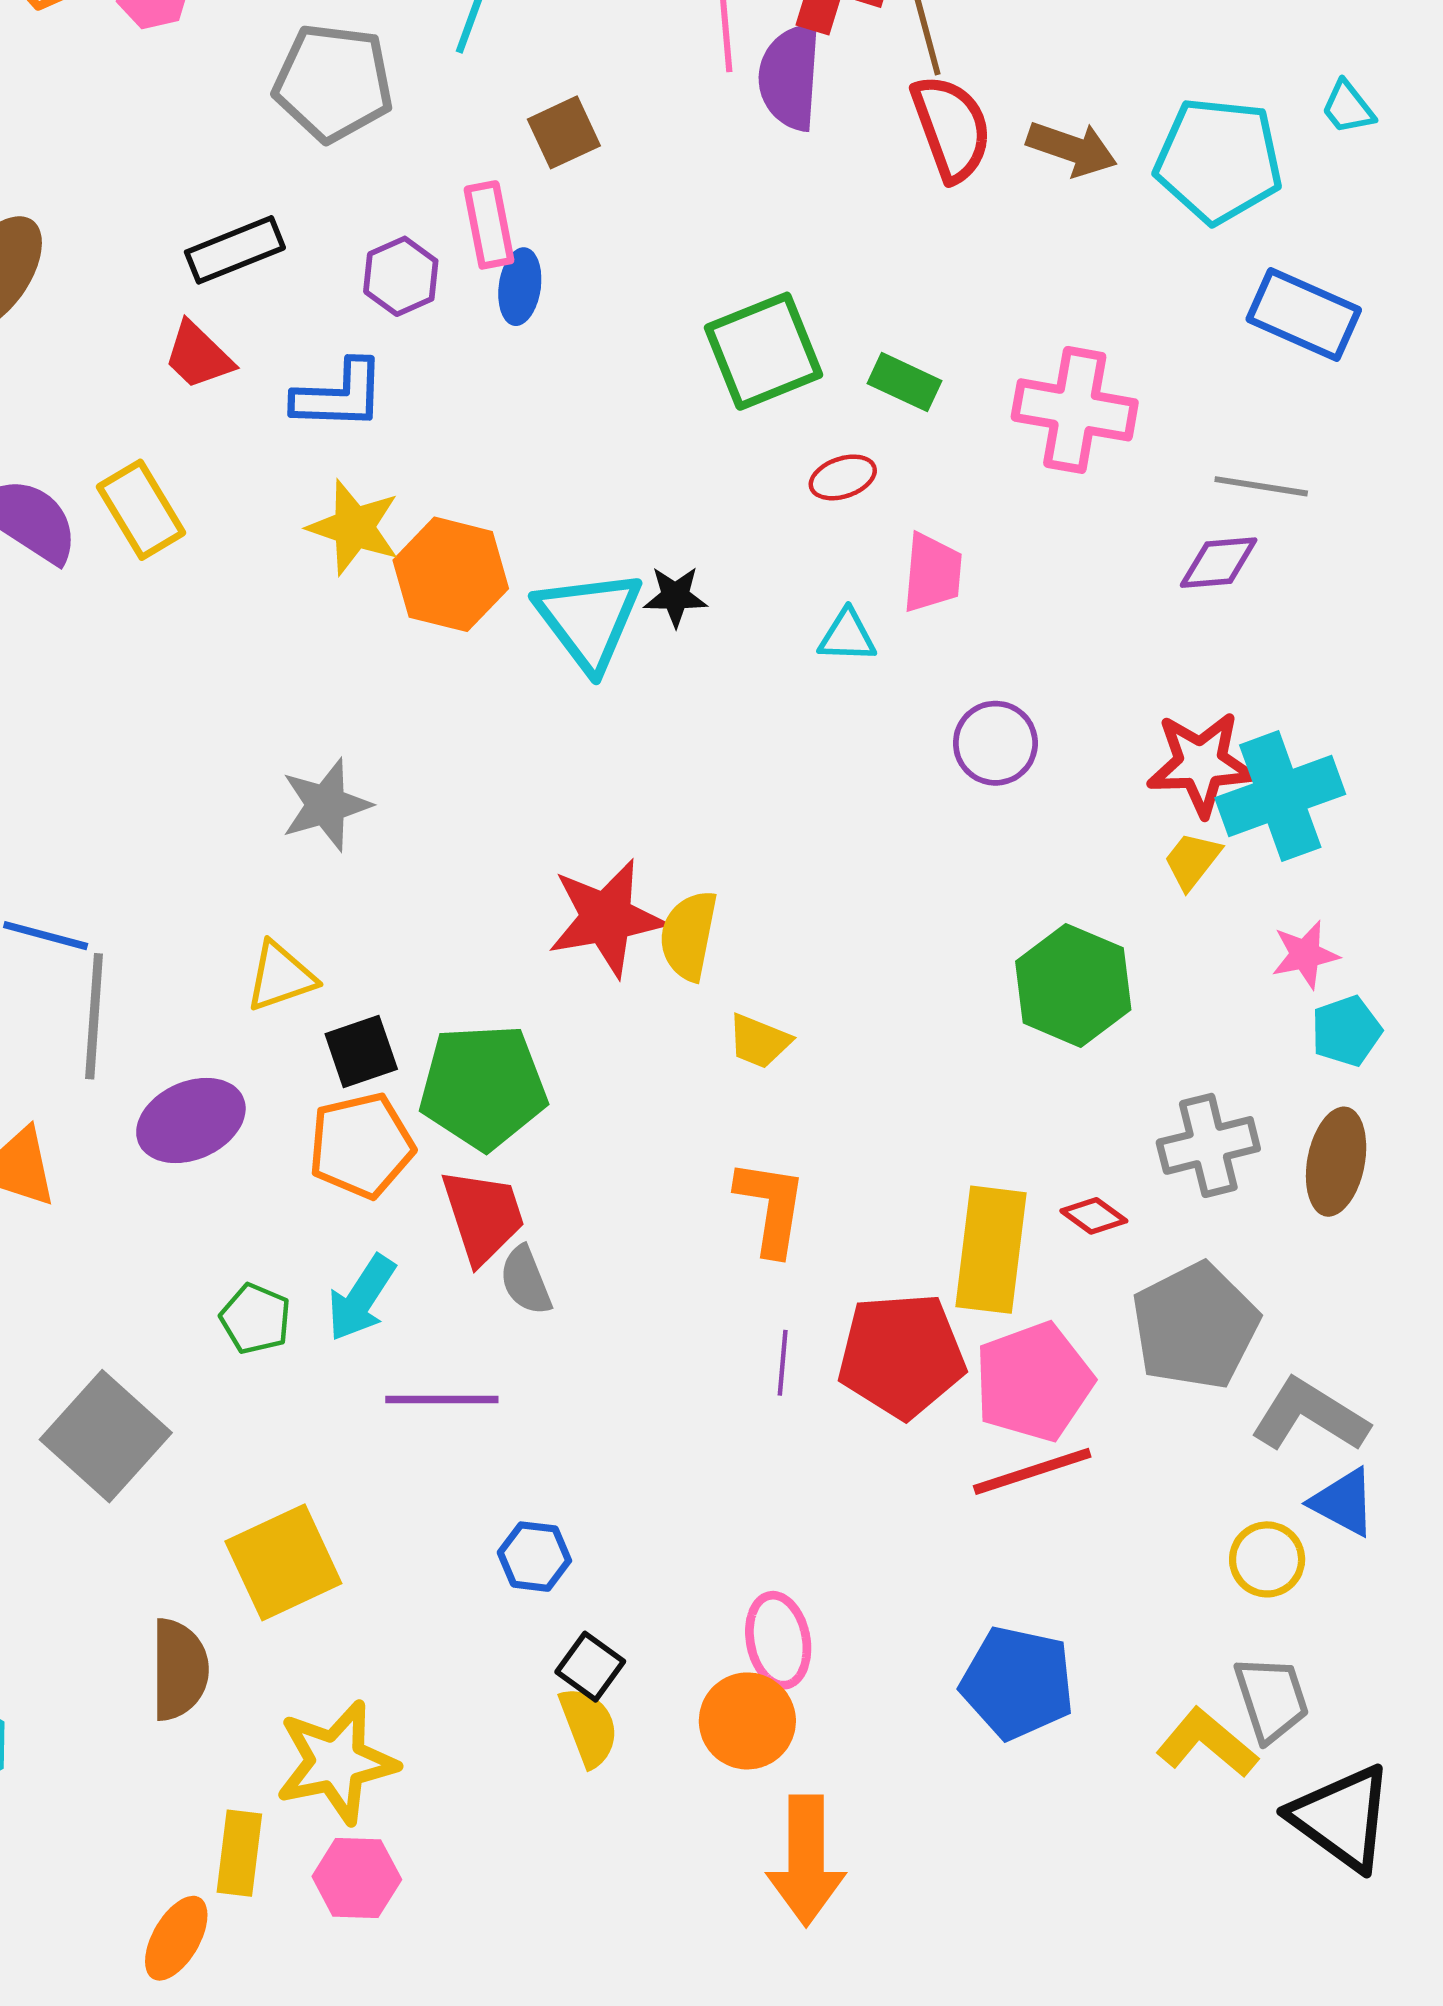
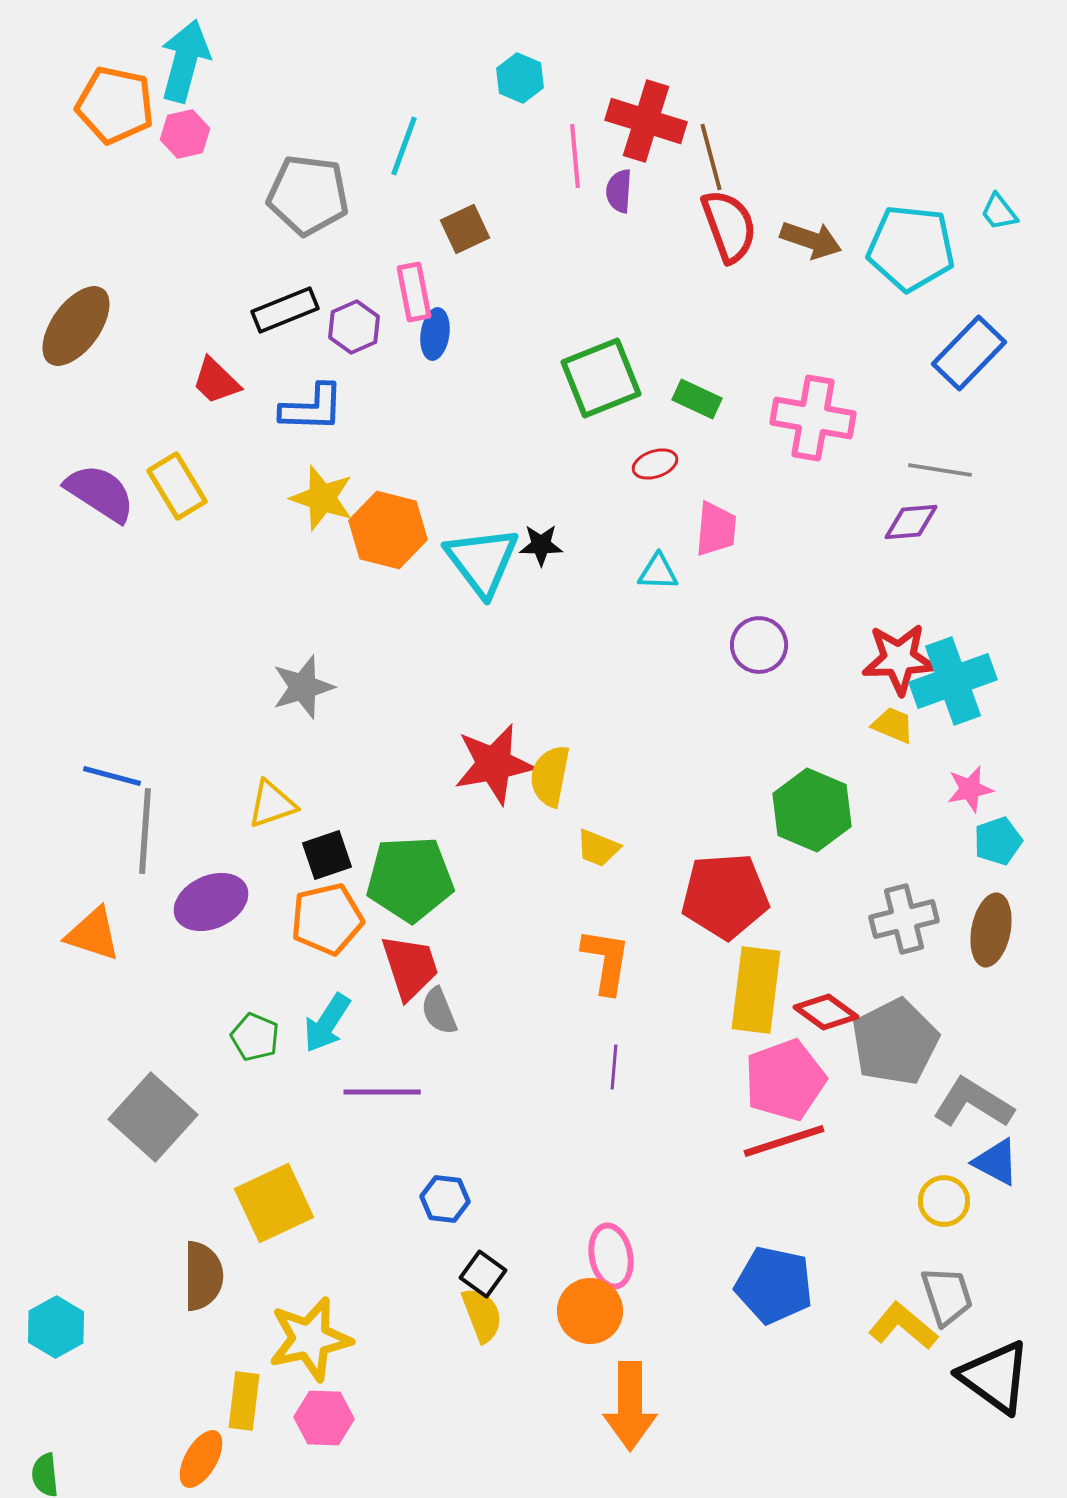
purple semicircle: (790, 77) -> (619, 191), size x0.6
black rectangle: (235, 250) -> (285, 310), moved
blue rectangle: (1304, 315) -> (969, 353), turned -70
yellow trapezoid: (1192, 861) -> (893, 725), turned 75
red diamond: (1094, 1216) -> (826, 1012), moved, size x1.4
red pentagon: (901, 1355) -> (725, 896), moved

